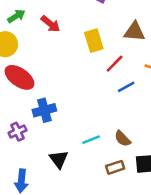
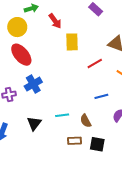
yellow rectangle: (94, 41) -> (72, 42), moved
blue line: (126, 87) -> (101, 96), moved
blue cross: (44, 110) -> (33, 84), turned -30

